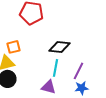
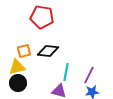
black diamond: (60, 47) -> (48, 51), moved

